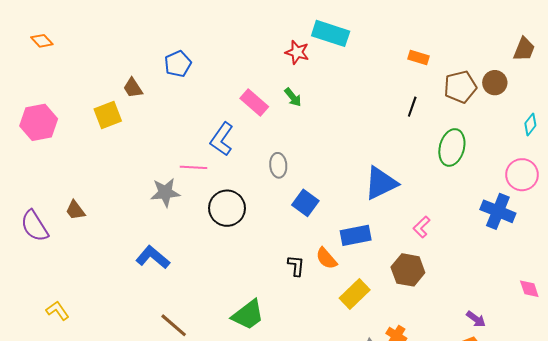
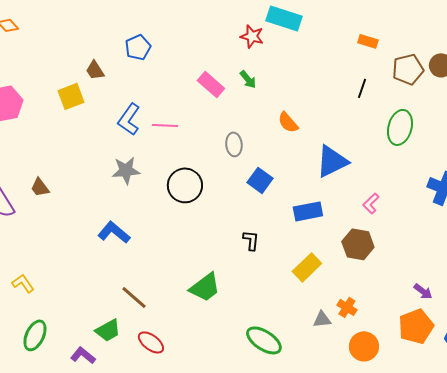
blue L-shape: (222, 139) -> (129, 119), moved
pink line: (194, 167) -> (165, 125), moved
orange semicircle: (326, 258) -> (288, 122), moved

